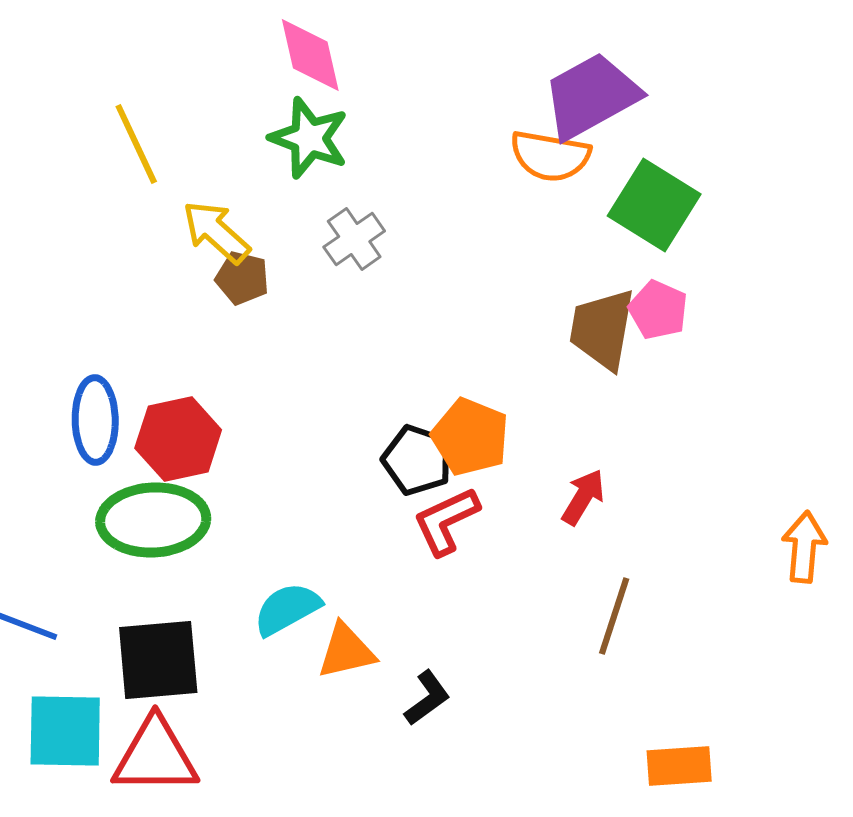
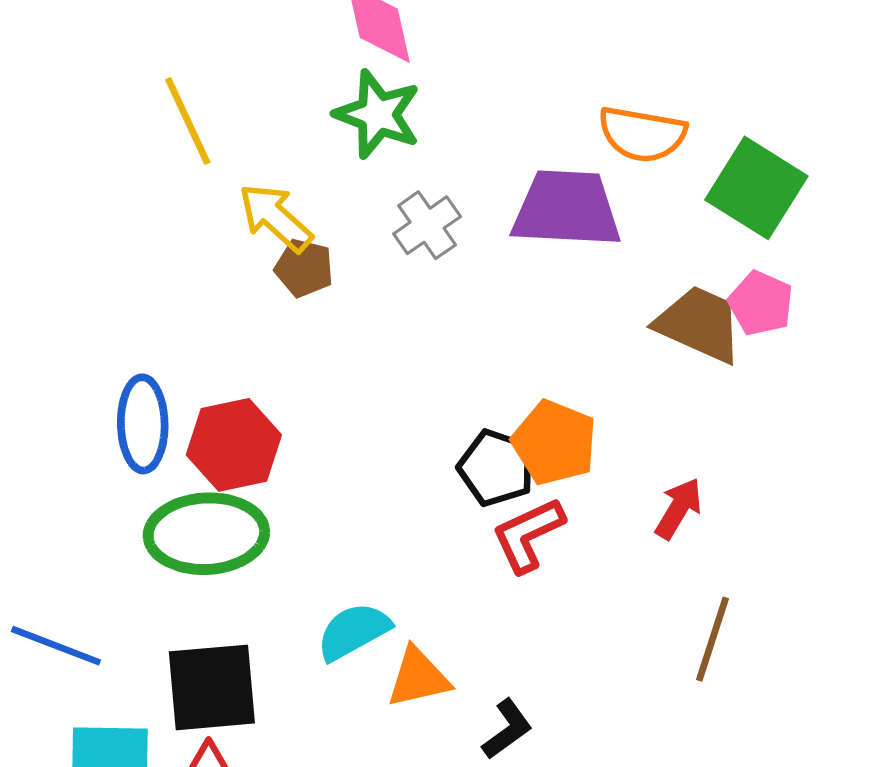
purple trapezoid: (591, 96) -> (566, 209), moved, turned 32
brown trapezoid: (602, 329) -> (699, 324), turned 104

